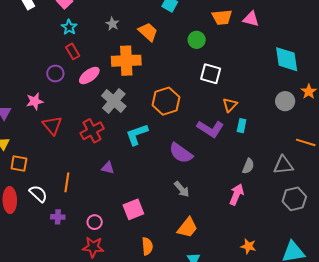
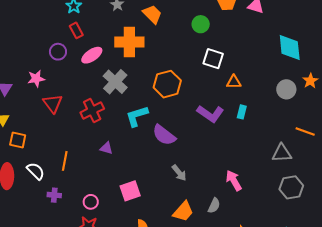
orange triangle: (230, 105) -> (234, 82), moved, turned 42
purple semicircle: (181, 153) -> (164, 135), moved
gray semicircle: (248, 166) -> (214, 206), moved
pink arrow: (237, 194) -> (234, 180), turned -55

